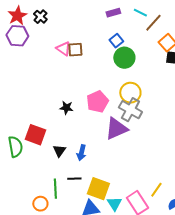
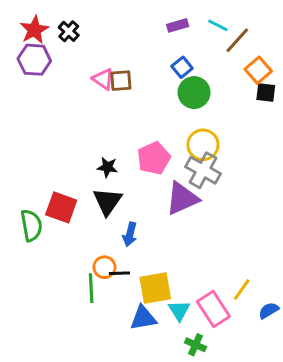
black triangle: (59, 151) -> (107, 202), moved, size x1.5
yellow square: (98, 189) -> (155, 288), turned -30
orange circle: (40, 204) -> (104, 267), moved

